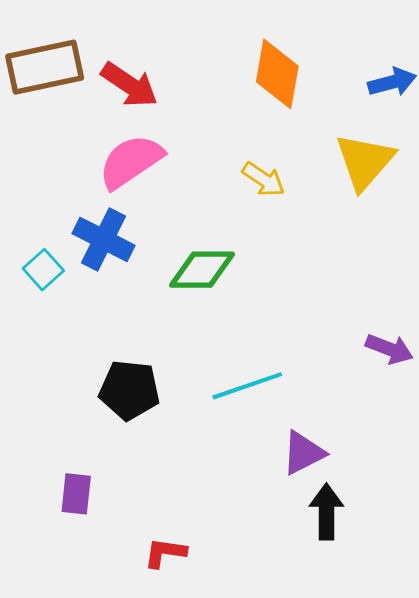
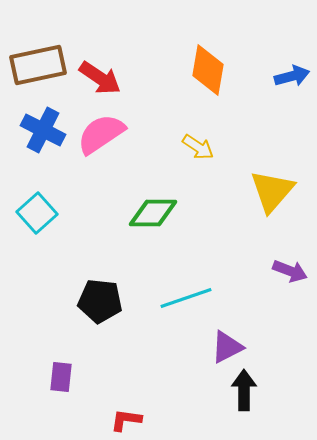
yellow triangle: (365, 161) -> (272, 191), moved
blue cross: (104, 239) -> (43, 130), moved
cyan square: (43, 270) -> (37, 213), size x1.4

